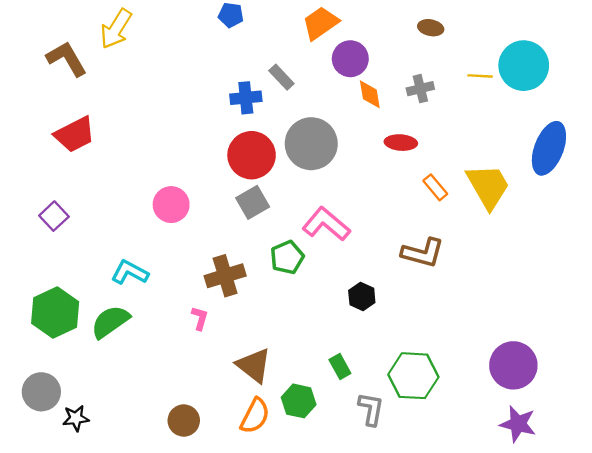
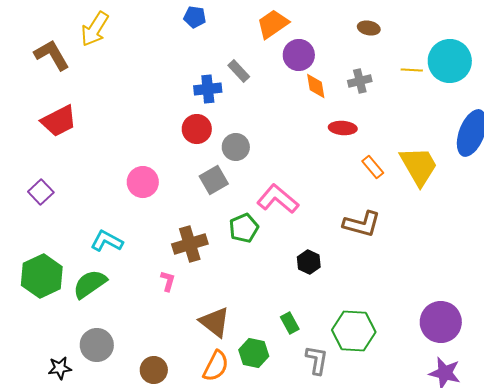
gray circle: (311, 144) -> (236, 147), moved, size x0.6
red circle: (252, 155) -> (197, 129), moved, size x0.7
gray circle: (41, 392) -> (97, 345), moved

